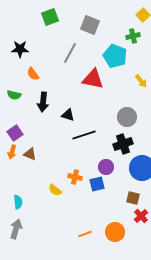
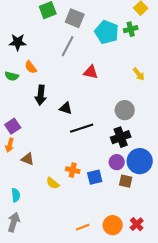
gray square: (90, 25) -> (75, 18), moved
cyan pentagon: (115, 56) -> (107, 32), moved
red triangle: (93, 79) -> (91, 72), size x0.7
green semicircle: (14, 95) -> (12, 76), moved
brown triangle: (30, 154) -> (28, 159), moved
purple circle: (106, 167) -> (117, 162), moved
brown square: (133, 198) -> (126, 181), moved
red cross: (141, 216) -> (137, 224), moved

